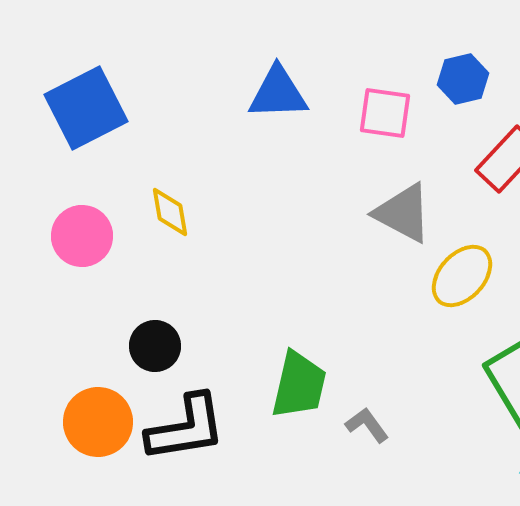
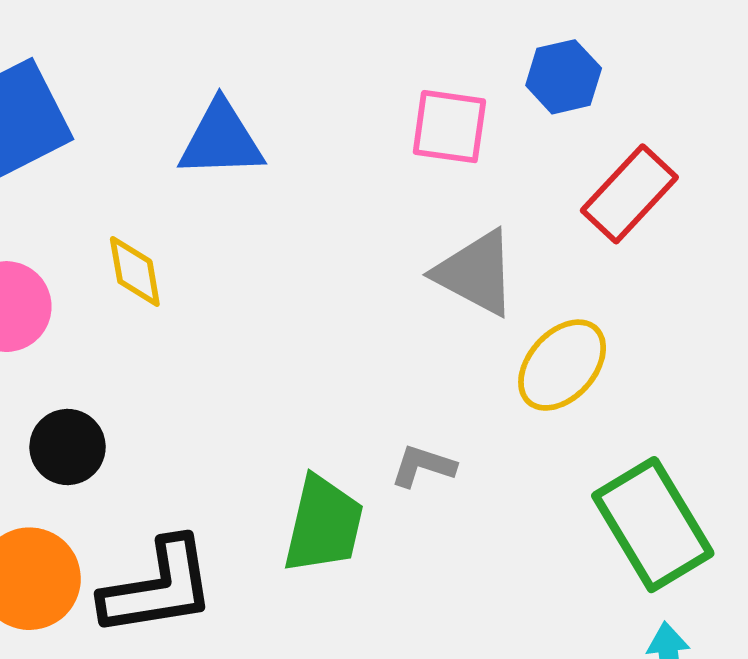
blue triangle: (278, 93) -> (221, 140), moved
black circle: (155, 346) -> (68, 447), moved
gray L-shape: (367, 425) -> (423, 466), moved, turned -36

